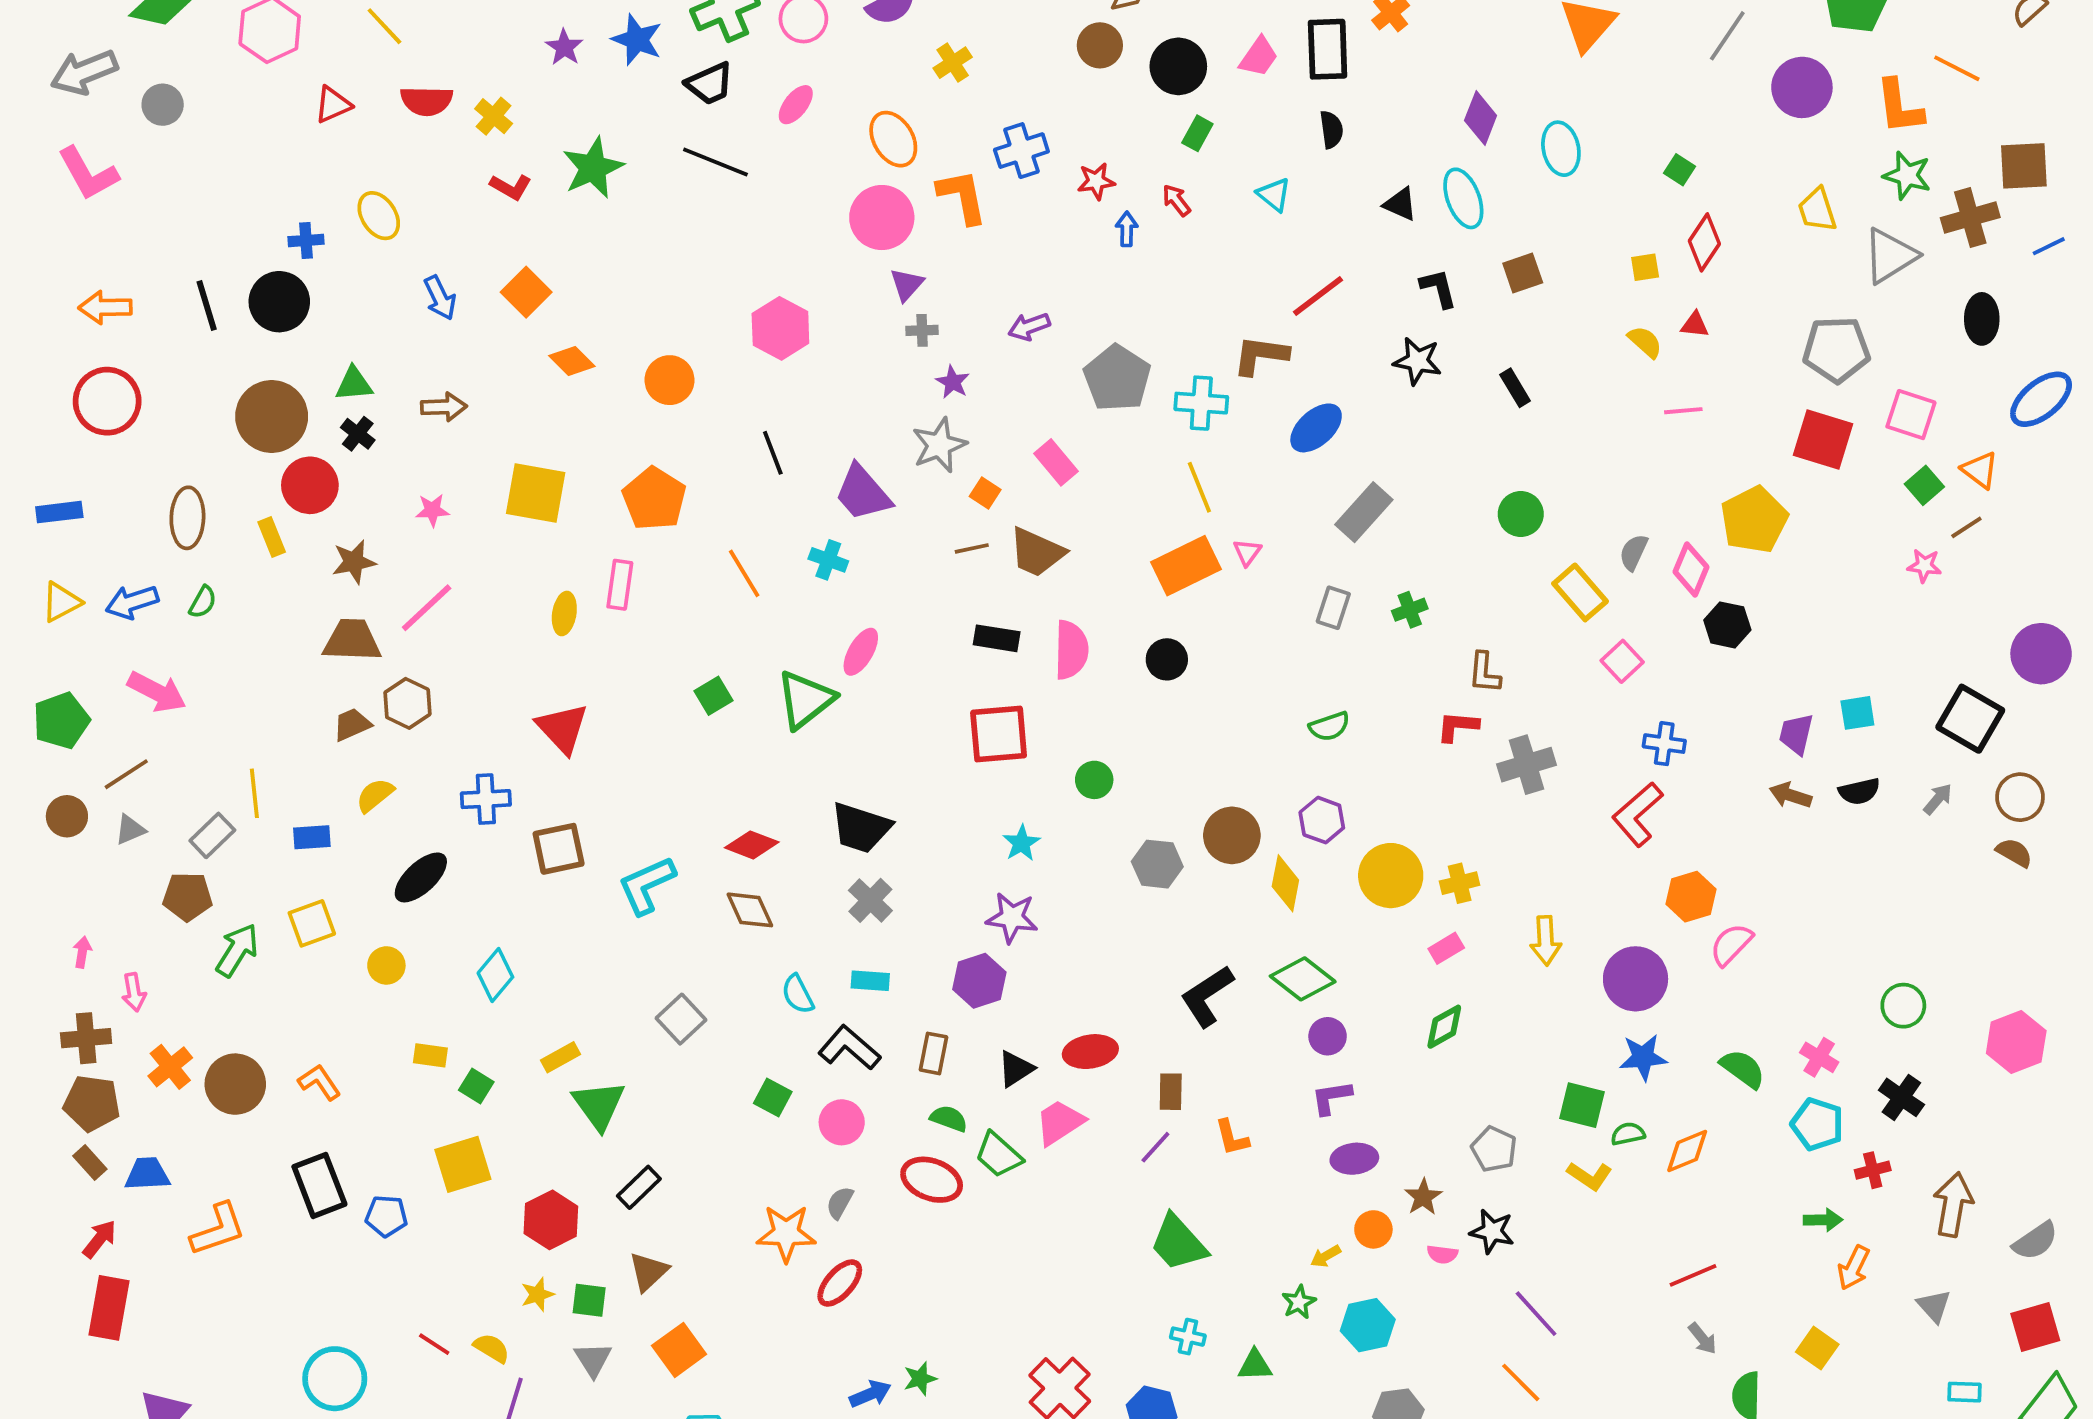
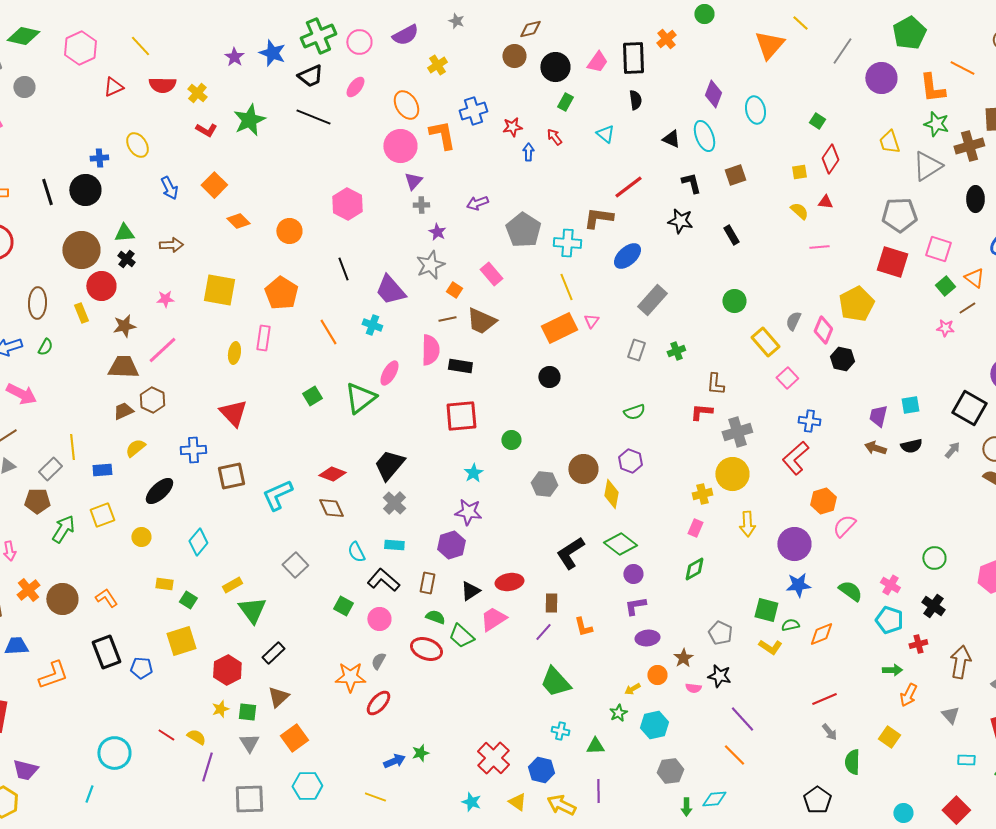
pink semicircle: (1071, 650) -> (430, 350), moved
black trapezoid: (861, 828) -> (389, 465), turned 112
yellow circle: (1391, 876) -> (732, 474), moved
pink rectangle: (1446, 948) -> (695, 528), turned -36

